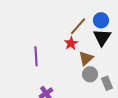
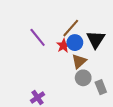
blue circle: (101, 20) -> (75, 43), moved
purple line: (36, 56) -> (38, 37), moved, turned -36

